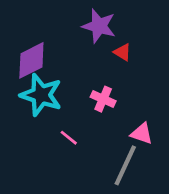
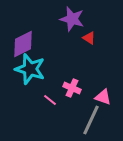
pink cross: (103, 99) -> (72, 88), moved

